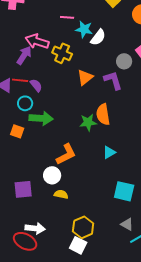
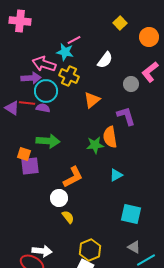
pink line: (67, 17) -> (74, 40), turned -32
cyan star: (84, 29) -> (65, 52), moved
purple arrow: (24, 55) -> (31, 78), turned 54
purple L-shape: (113, 80) -> (126, 116), moved
purple semicircle: (36, 85) -> (43, 108), turned -40
cyan circle: (25, 103) -> (46, 91), moved, size x1.5
purple square: (23, 189) -> (30, 166), moved
yellow semicircle: (61, 194) -> (68, 217), turned 40

